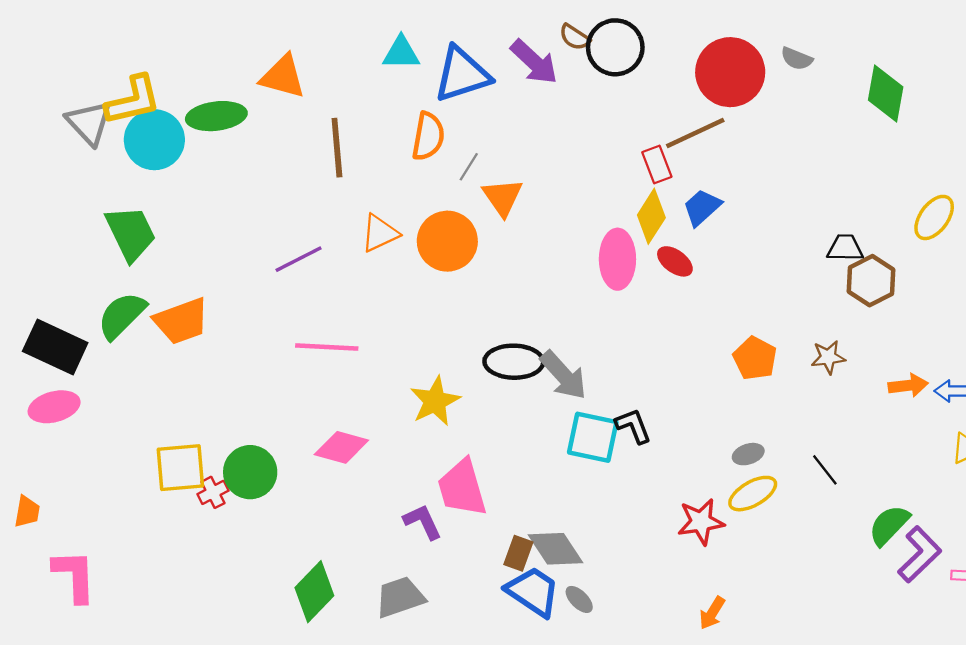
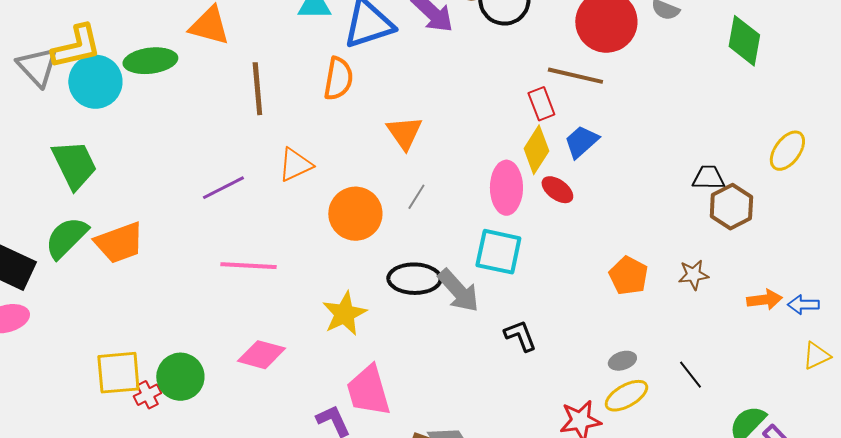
brown line: (695, 133) -> (575, 76), turned 38
gray line: (469, 167) -> (416, 197), moved
orange circle: (447, 241) -> (355, 214), moved
cyan square: (593, 437) -> (498, 252), moved

